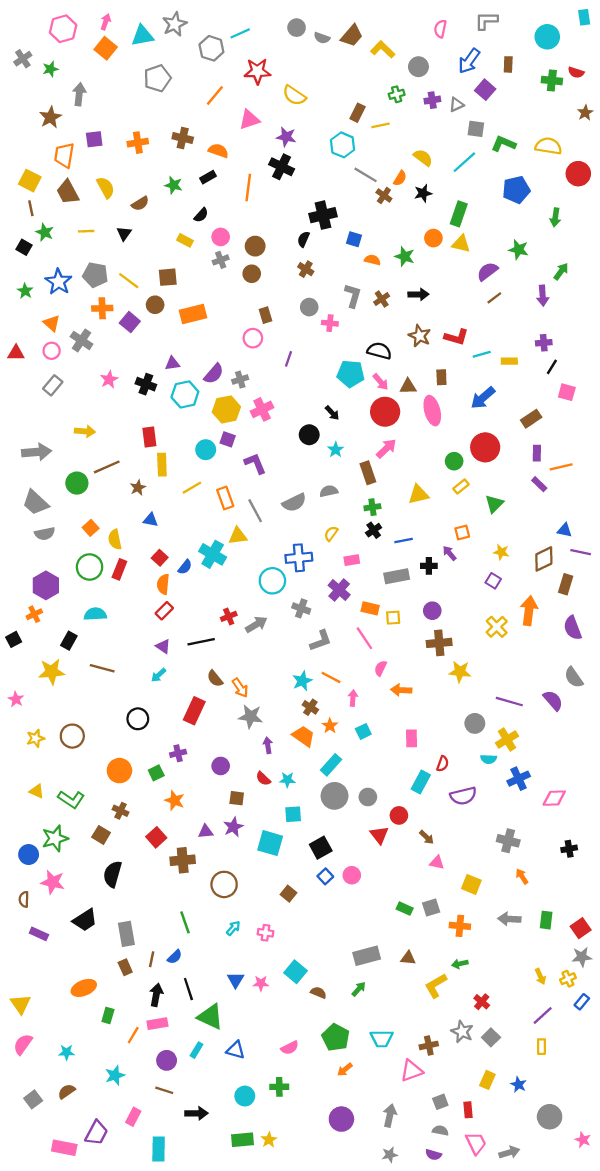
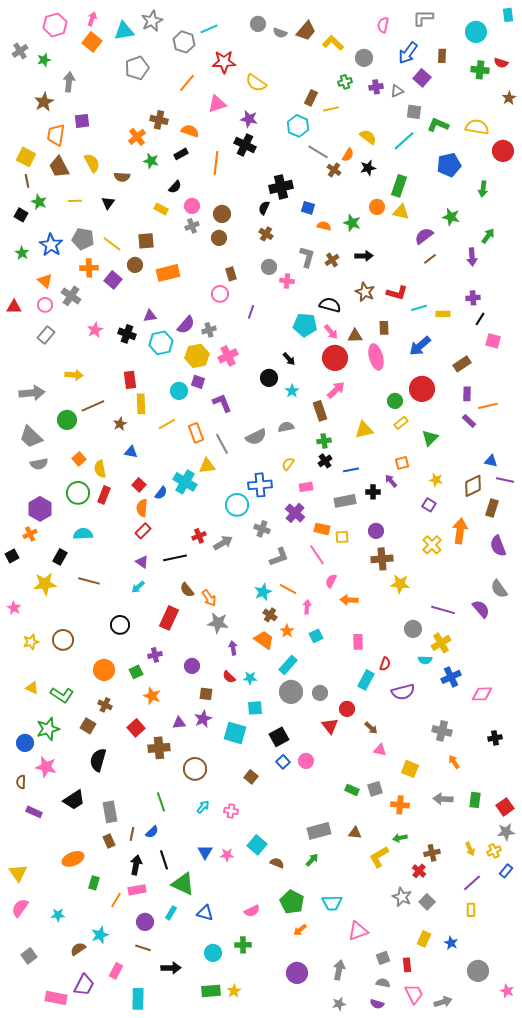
orange cross: (138, 143) -> (137, 137), moved, turned -30
brown semicircle: (140, 204) -> (122, 177), turned 35
brown cross: (429, 1045) -> (432, 853), moved
brown semicircle: (67, 1091) -> (78, 949), moved

